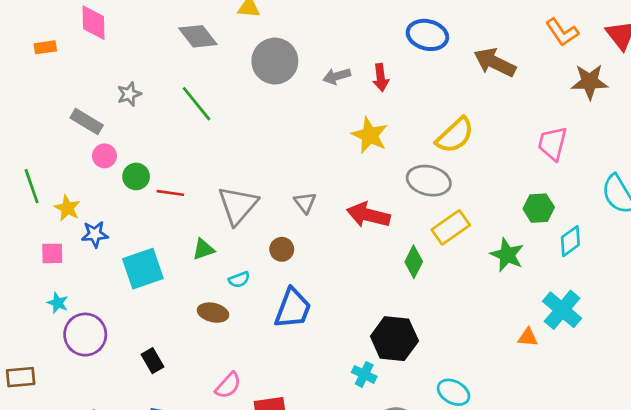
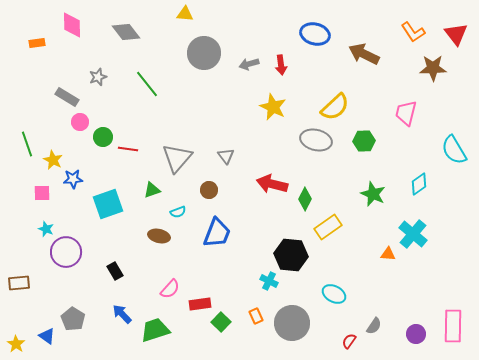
gray diamond: (198, 36) -> (126, 32), moved
green hexagon: (539, 208) -> (364, 141), moved
red arrow: (368, 215) -> (272, 184), moved
yellow rectangle: (451, 227) -> (328, 227), moved

